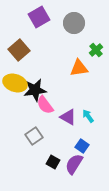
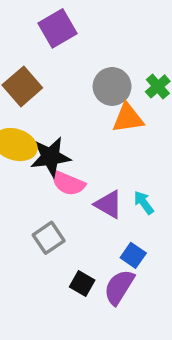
gray circle: (74, 23) -> (112, 86), moved
pink semicircle: (45, 105) -> (68, 183), turned -30

